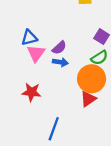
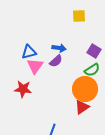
blue arrow: (60, 62) -> (59, 48), moved
red star: (31, 92) -> (23, 89), moved

